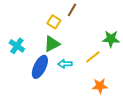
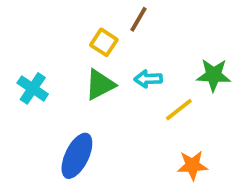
cyan arrow: (65, 64) -> (148, 79), moved
blue ellipse: (40, 67) -> (77, 156), moved

